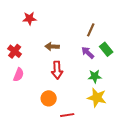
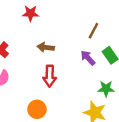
red star: (30, 18) -> (30, 13), moved
green star: (95, 76) -> (106, 89), moved

